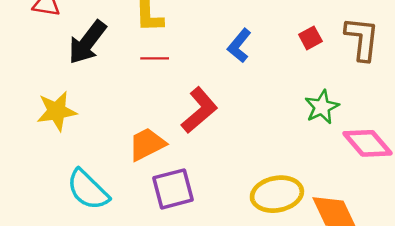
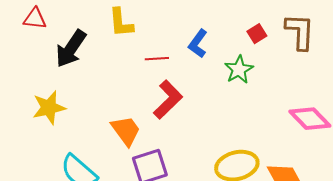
red line: (155, 58) -> (157, 59), moved
green star: (322, 107) -> (239, 70), moved
orange trapezoid: (147, 144) -> (126, 131), turned 84

